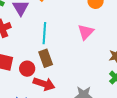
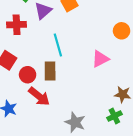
cyan line: (44, 33) -> (58, 45), turned -40

